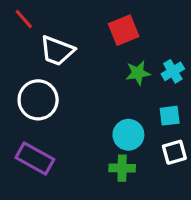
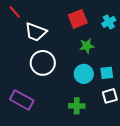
cyan cross: (173, 71) -> (109, 22), moved
white circle: (38, 100) -> (43, 63), moved
cyan circle: (128, 135) -> (84, 74), moved

